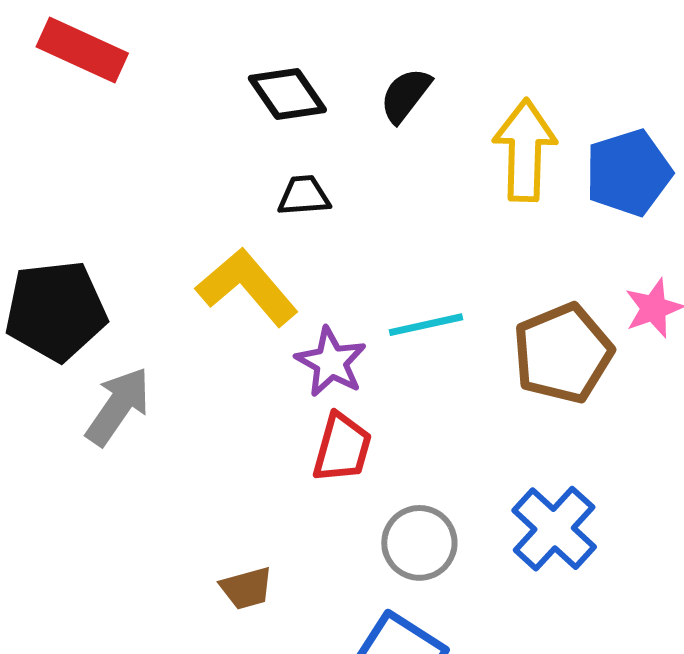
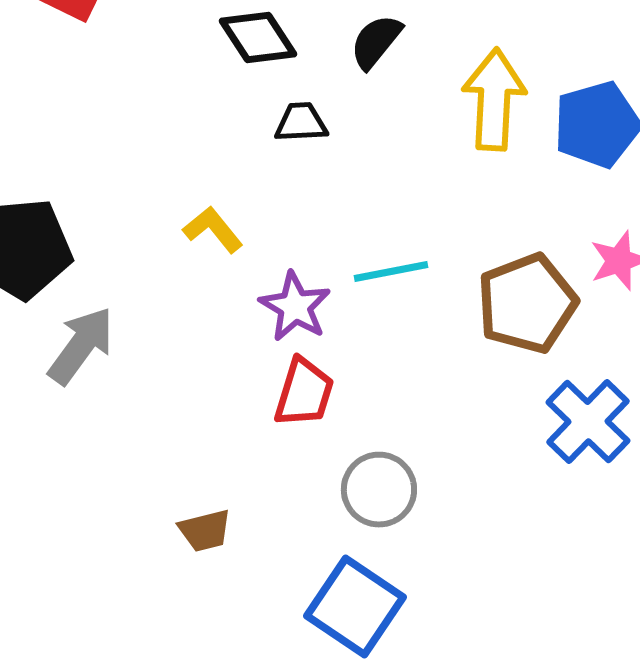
black trapezoid: (304, 196) -> (301, 123), moved
yellow L-shape: (247, 287) -> (213, 230), size x0.6
blue cross: (554, 529) -> (588, 422), moved

